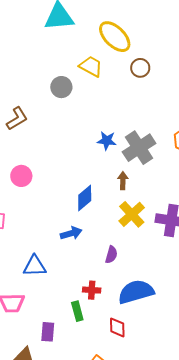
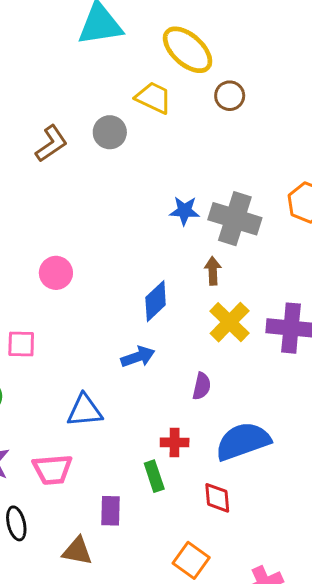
brown L-shape: (17, 119) -> (51, 144), moved
gray cross: (139, 148) -> (235, 219), turned -36

